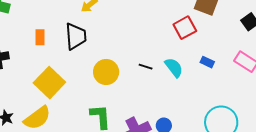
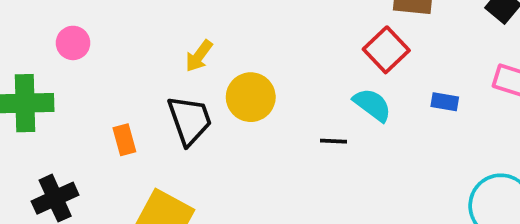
cyan semicircle: (174, 67) -> (372, 105), moved
yellow circle: (106, 72) -> (251, 97), moved

